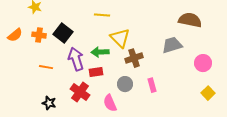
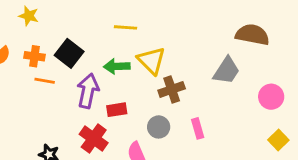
gray trapezoid: (172, 45) -> (226, 71), turned 140
green arrow: (100, 52) -> (117, 66), moved
purple arrow: (76, 59) -> (88, 91), turned 30
orange line: (46, 67) -> (45, 81), moved

